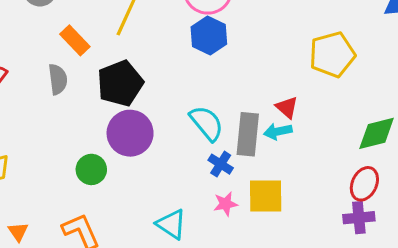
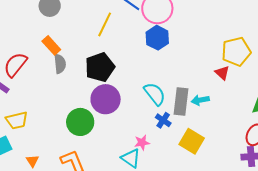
orange rectangle: (75, 40) -> (51, 45), moved
red triangle: (287, 107) -> (222, 73), moved
green circle: (91, 169) -> (80, 122), size x1.4
yellow square: (266, 196) -> (192, 141), turned 30
pink star: (225, 204) -> (142, 143), moved

